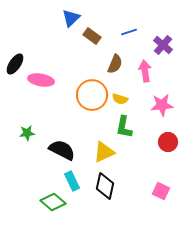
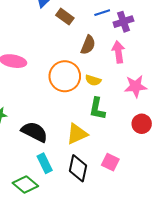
purple cross: (163, 45) -> (123, 22), moved, turned 30
pink square: (161, 191) -> (110, 162), moved

